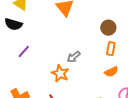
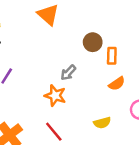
brown circle: (108, 28) -> (93, 42), moved

